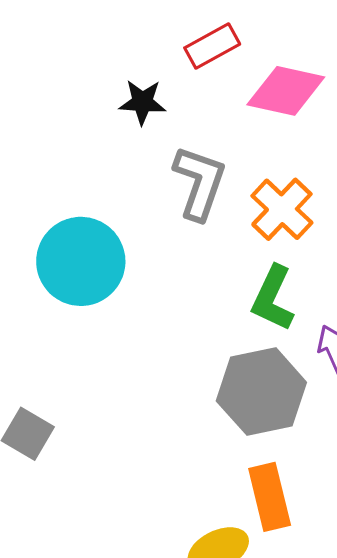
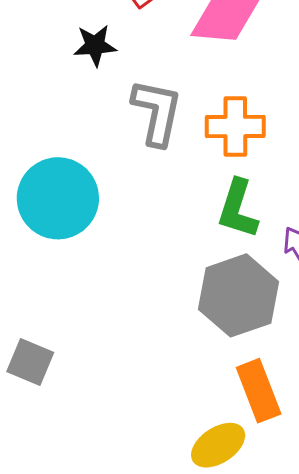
orange cross: (282, 209) -> (235, 127), turned -36

